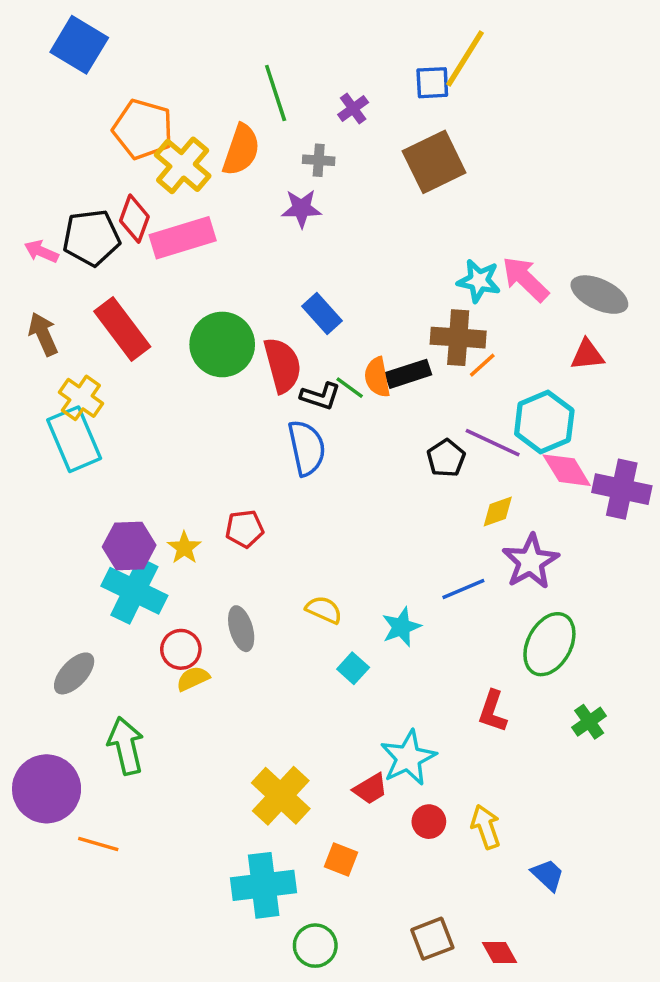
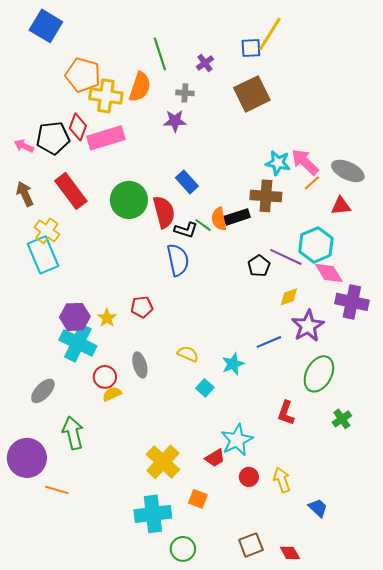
yellow cross: (183, 165) -> (106, 96), turned -32
orange line: (482, 365) -> (312, 183), moved
purple cross: (622, 489) -> (352, 302), moved

